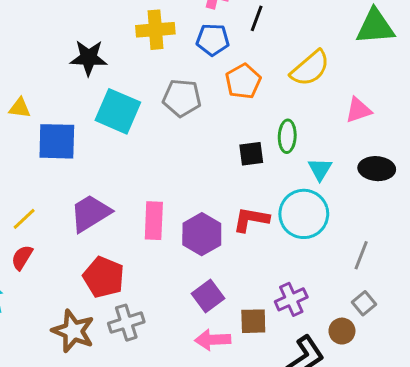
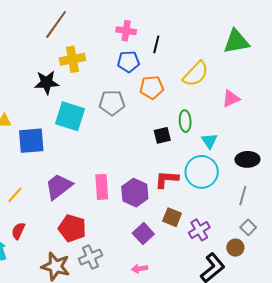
yellow cross: (155, 30) -> (72, 59), moved
orange pentagon: (243, 81) -> (152, 87), turned 30
black ellipse: (377, 169) -> (247, 159), moved
red semicircle: (22, 257) -> (18, 231), moved
brown square: (253, 321) -> (172, 217), moved, turned 30
pink arrow: (213, 340) -> (140, 269), moved, size x0.7

